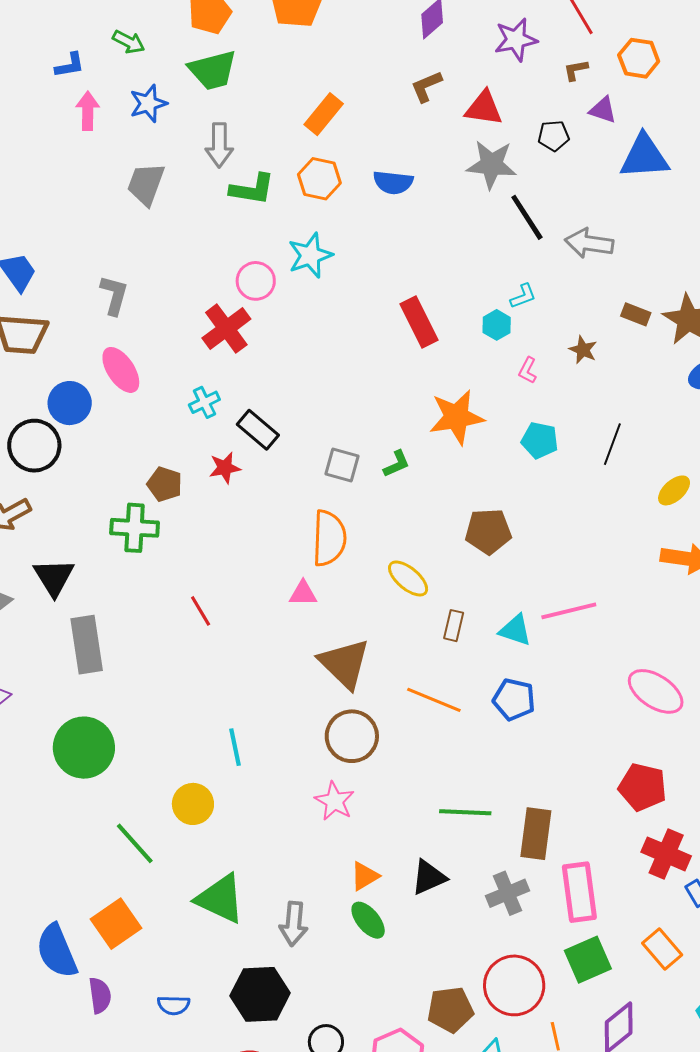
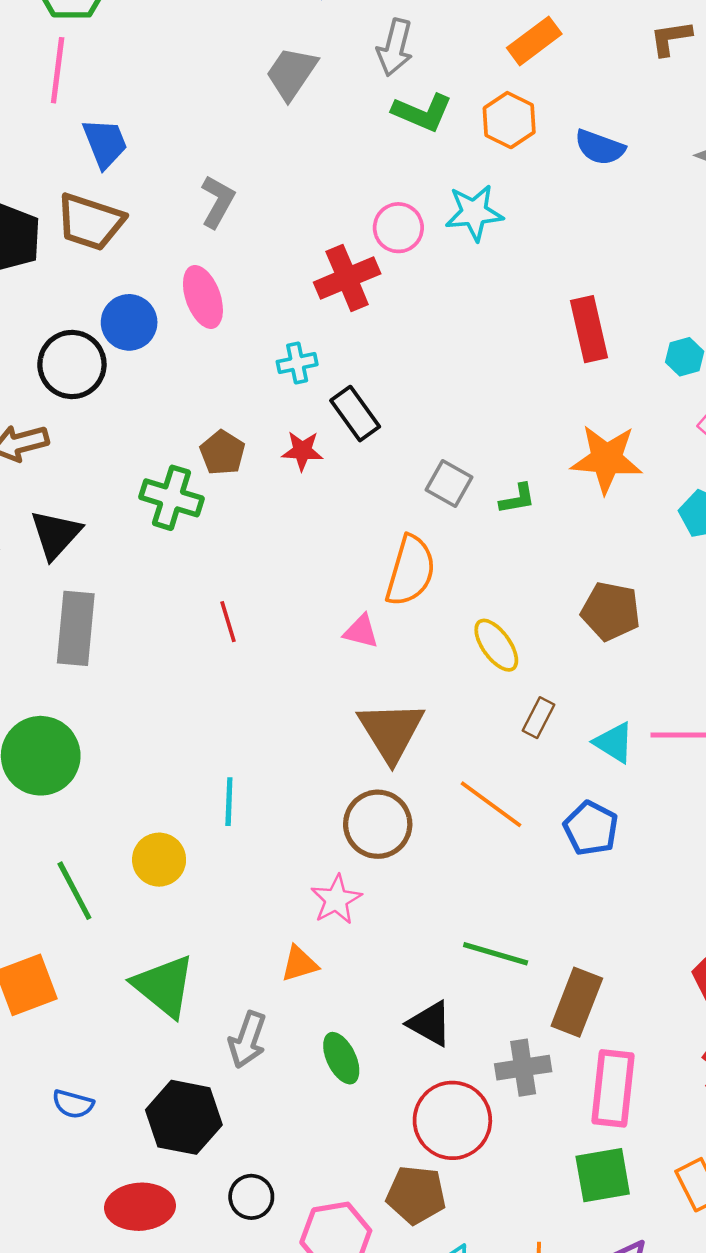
orange triangle: (365, 876) -> (299, 964), moved
black triangle: (429, 877) -> (430, 1024), turned 39
red circle: (514, 985) -> (452, 1120), moved

